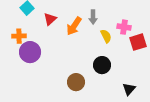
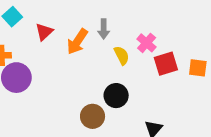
pink cross: (124, 27) -> (147, 43), turned 32
brown circle: (76, 82) -> (93, 116), moved

